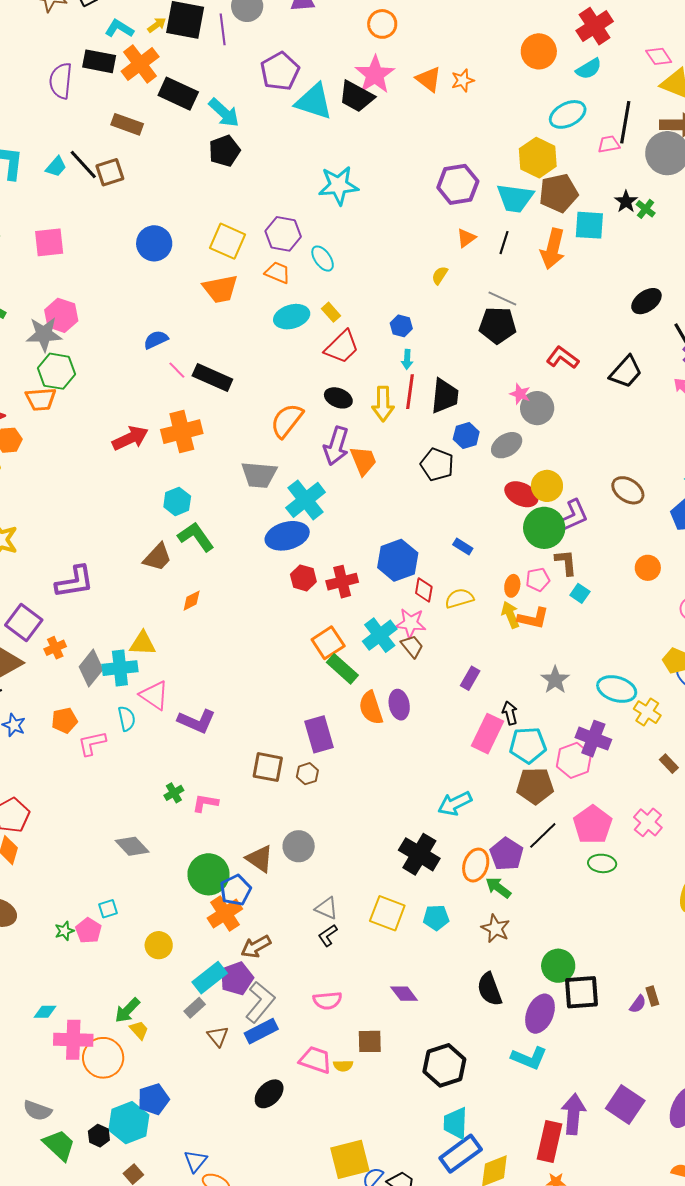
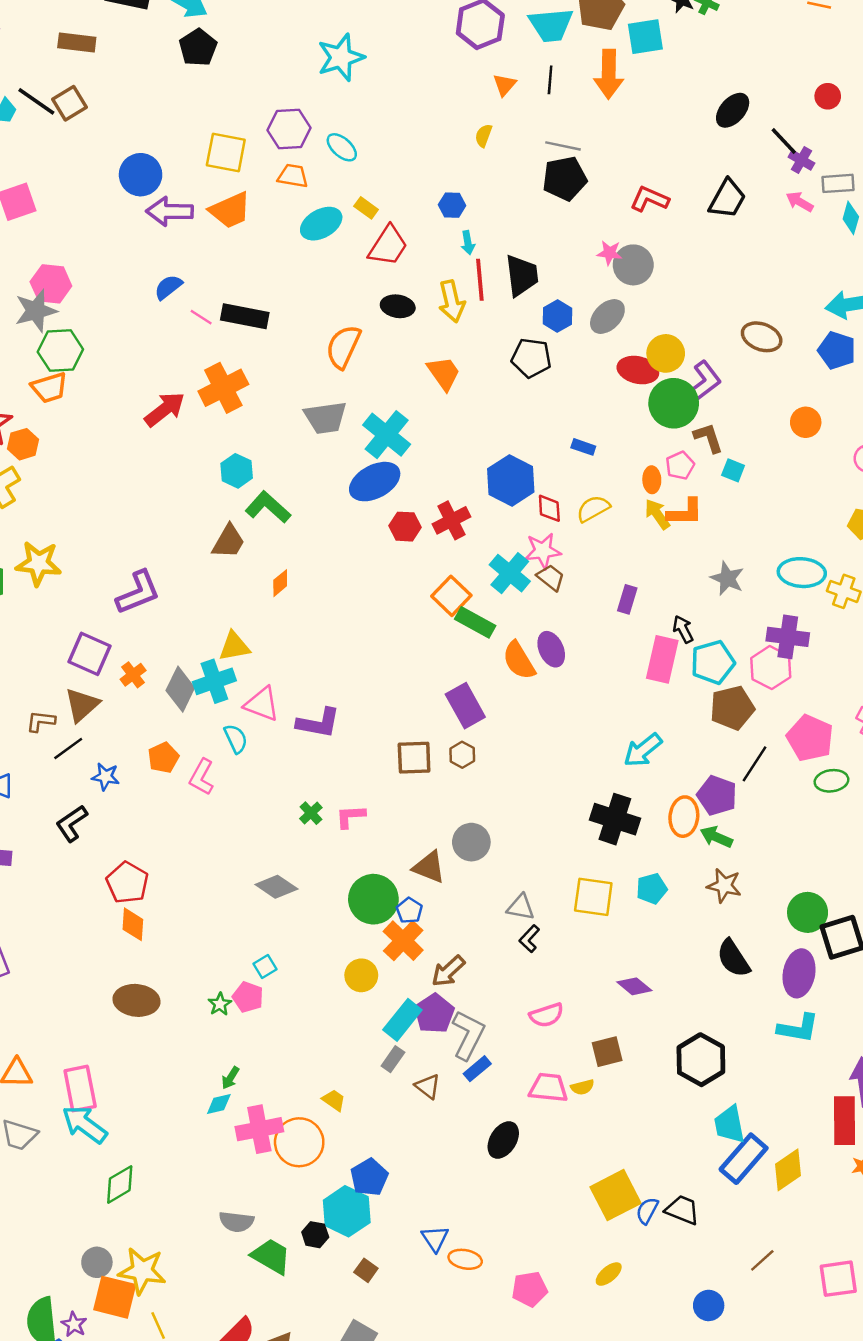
purple arrow: (336, 446) -> (170, 211), moved, turned 87
pink L-shape: (92, 743) -> (202, 777), turned -36
blue pentagon: (236, 890) -> (409, 910), size x0.7
yellow circle: (159, 945) -> (361, 975), moved
green arrow: (127, 1010) -> (230, 1078), moved, size x0.7
blue rectangle: (261, 1031) -> (477, 1069), size x0.7

